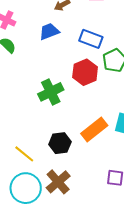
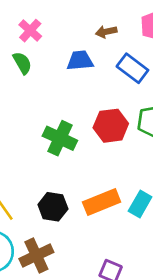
blue rectangle: (91, 39) -> (132, 68), moved
green cross: (51, 92) -> (60, 138), turned 35

